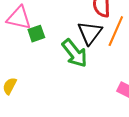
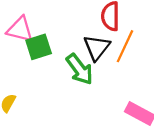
green square: (36, 34) -> (39, 47), size x1.4

